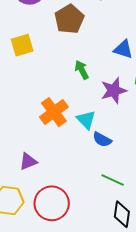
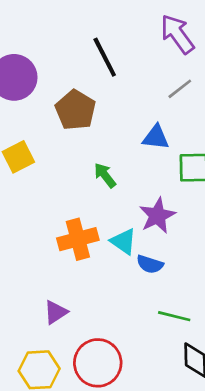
purple star: (114, 91) -> (157, 216), moved
orange cross: (54, 112) -> (78, 239), turned 32

